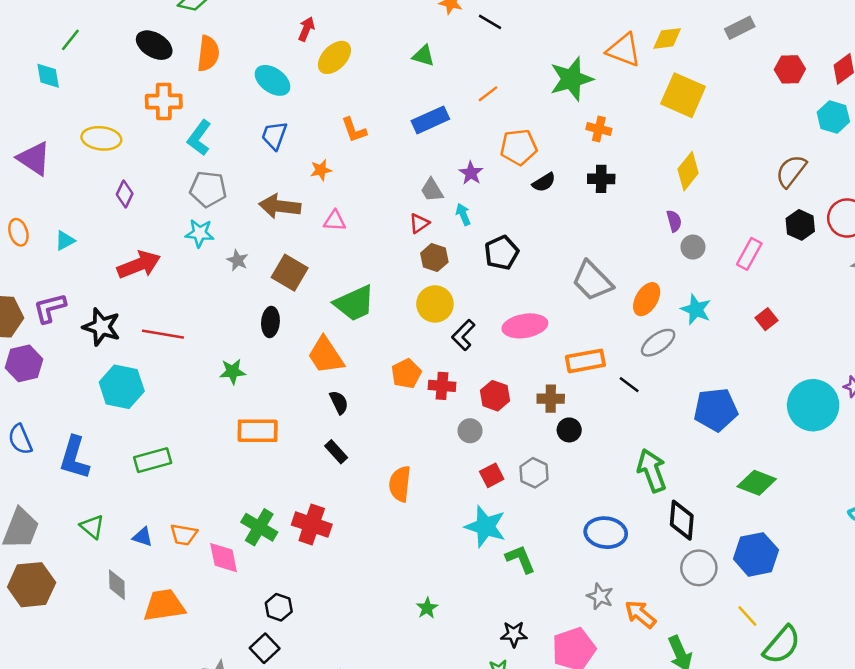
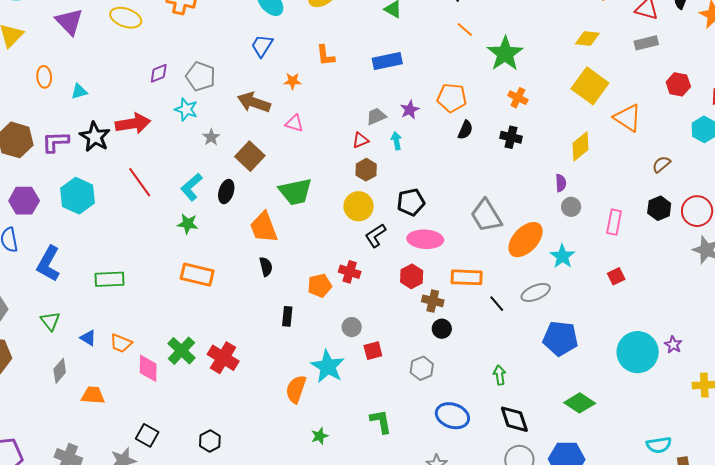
orange triangle: (624, 50) -> (628, 118), moved
green star: (571, 79) -> (505, 54), turned -30
orange line: (488, 94) -> (465, 30), moved, turned 66
cyan L-shape: (199, 138) -> (191, 187), moved
brown semicircle: (791, 171) -> (661, 164), size x0.7
black semicircle: (544, 182) -> (465, 130), turned -48
gray trapezoid: (432, 190) -> (376, 116), turned 85
purple diamond: (125, 194) -> (159, 73), moved, turned 30
black pentagon: (502, 253) -> (411, 202), moved
pink rectangle: (749, 254) -> (614, 222), turned -30
orange ellipse: (647, 299) -> (526, 240), size x1.4
black star: (102, 327) -> (95, 137), moved
red line: (163, 334) -> (140, 182), turned 32
gray ellipse: (658, 343) -> (536, 292), moved
purple hexagon: (24, 363) -> (24, 201), moved
orange pentagon: (406, 374) -> (320, 286), moved
cyan hexagon: (122, 387) -> (78, 196), moved
red hexagon: (495, 396) -> (412, 276), moved
gray circle: (470, 431) -> (352, 327), moved
black rectangle: (336, 452) -> (287, 316), moved, turned 36
green arrow: (652, 471) -> (500, 375), size x0.6
gray hexagon: (534, 473) -> (422, 368), moved
orange semicircle: (400, 484) -> (296, 389), moved
black diamond: (682, 520) -> (514, 419), turned -36
cyan star: (485, 527) -> (328, 366), moved
gray diamond: (117, 585) -> (60, 371), turned 30
orange trapezoid: (164, 605) -> (93, 395), size x0.7
black hexagon: (279, 607) -> (210, 441), moved
green star: (427, 608) -> (320, 436), moved
black square: (265, 648) -> (147, 435), moved, turned -30

